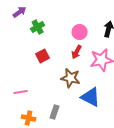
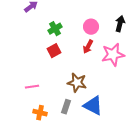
green cross: (38, 27) -> (55, 29), moved
brown star: (71, 78) -> (77, 83), moved
blue triangle: (91, 97) -> (93, 106), moved

